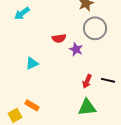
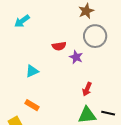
black line: (108, 80) -> (108, 113), moved
orange rectangle: (32, 105) -> (32, 105), moved

